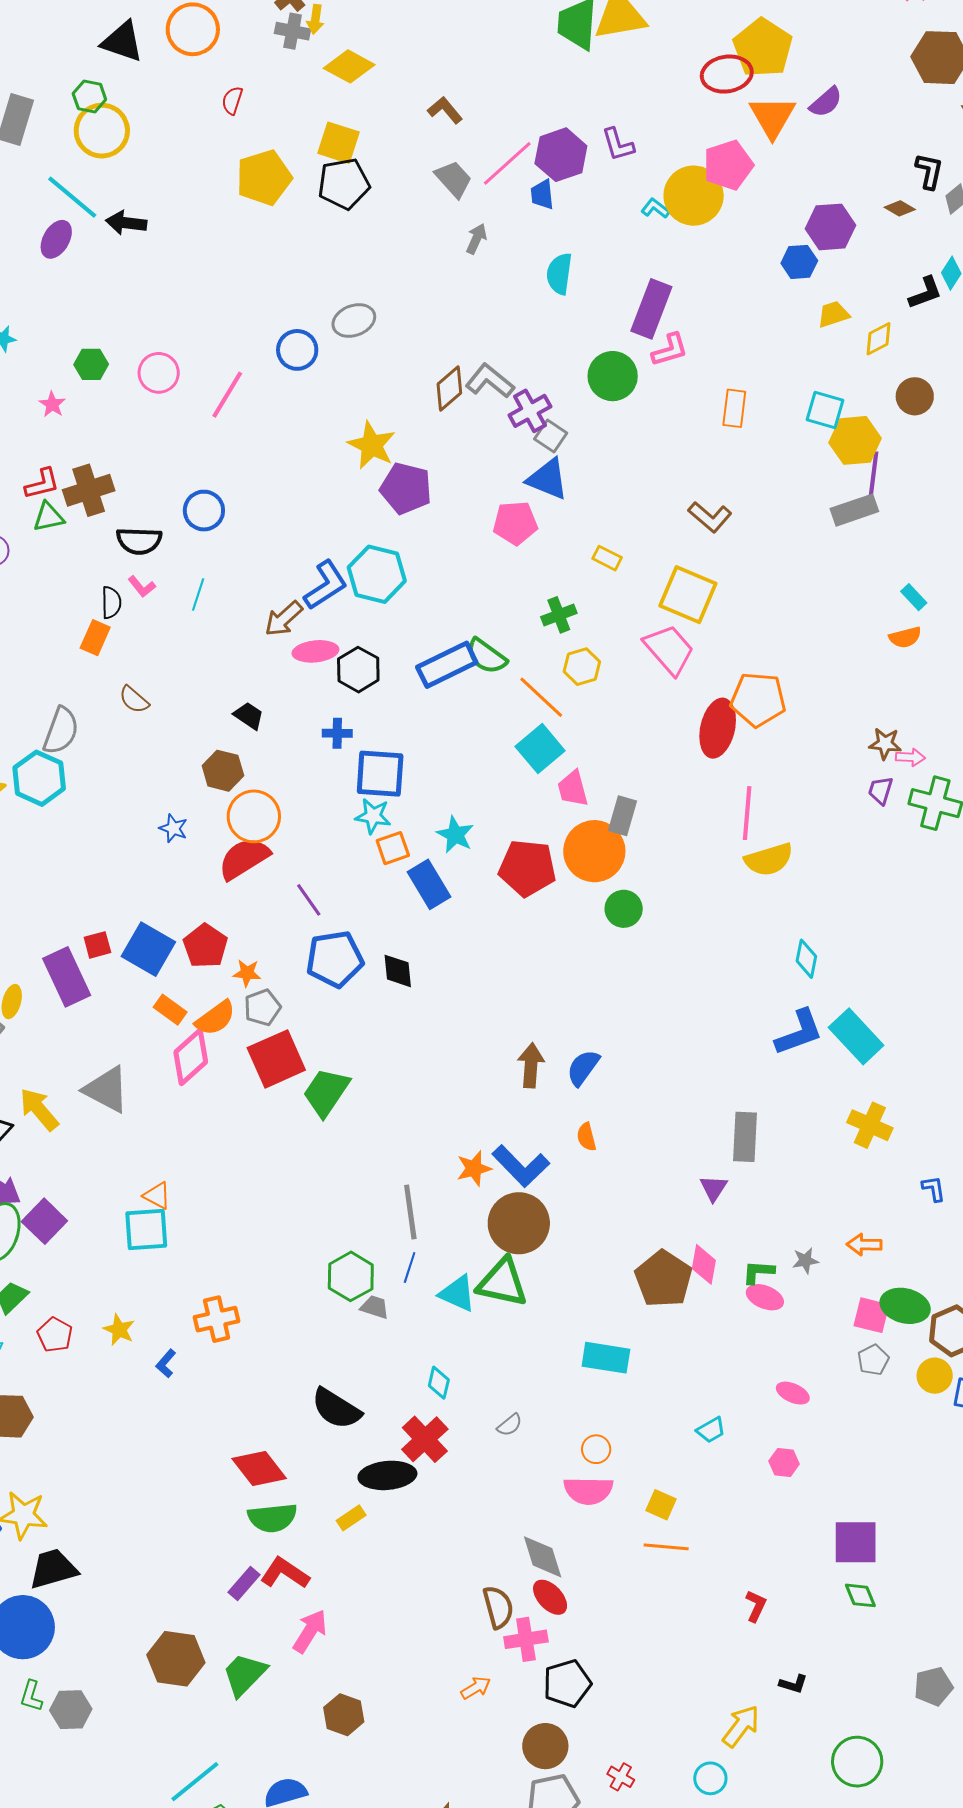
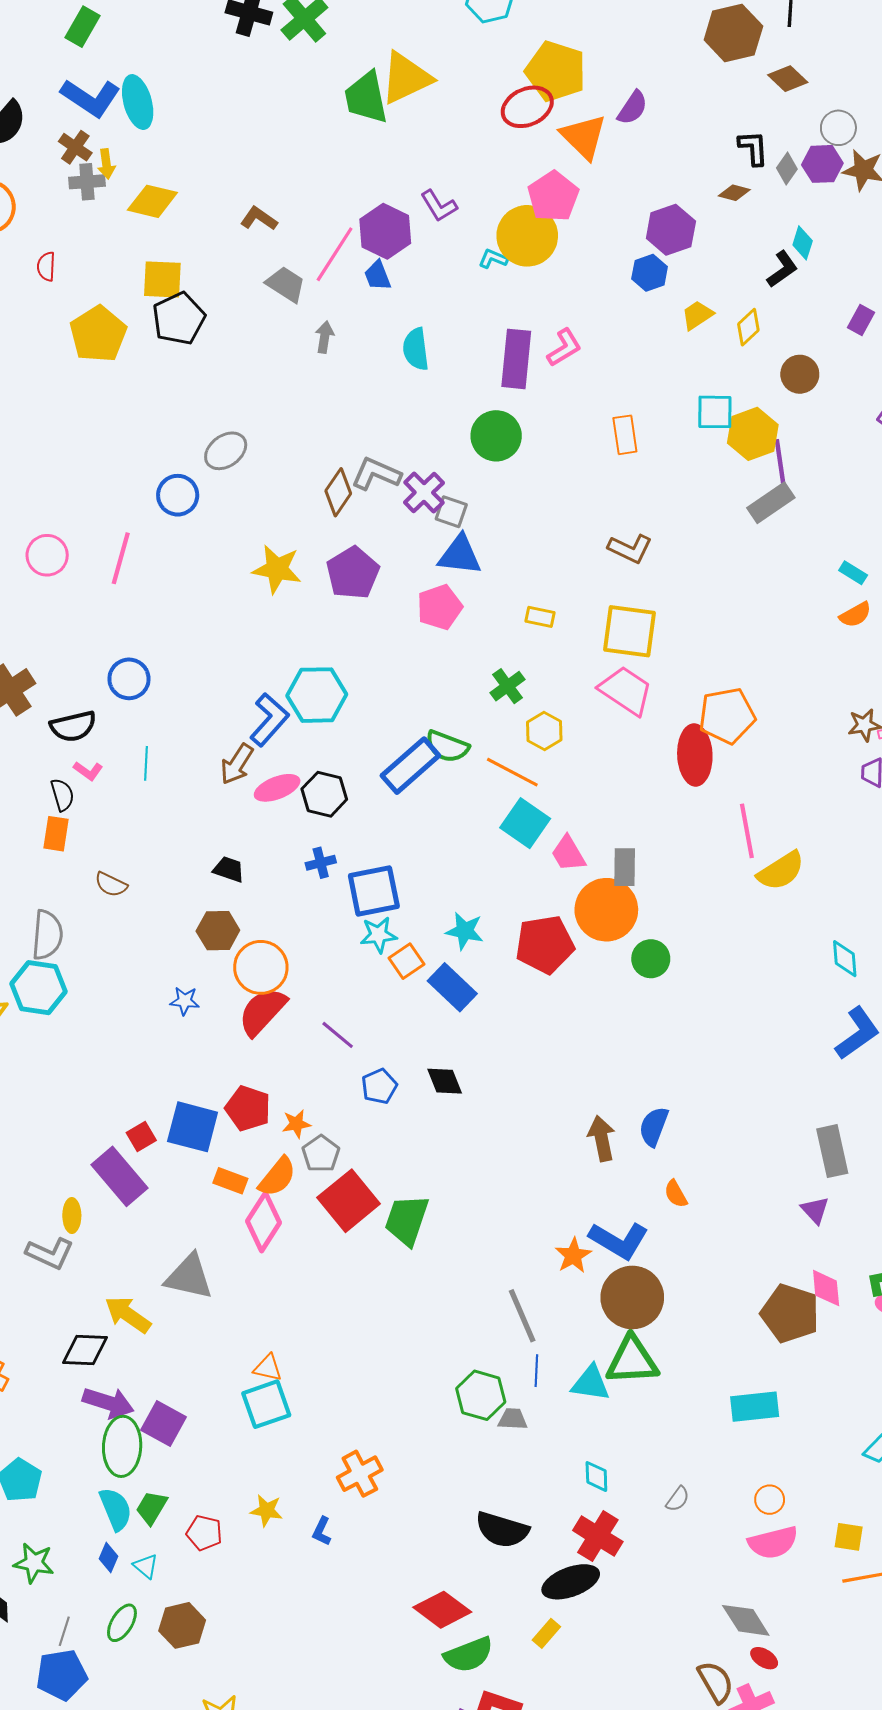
pink L-shape: (670, 350) -> (564, 348), moved
purple pentagon: (406, 488) -> (353, 573), moved, turned -30
blue pentagon: (335, 959) -> (379, 1086), size x0.6
red ellipse: (550, 1597) -> (764, 1658), size x0.7

